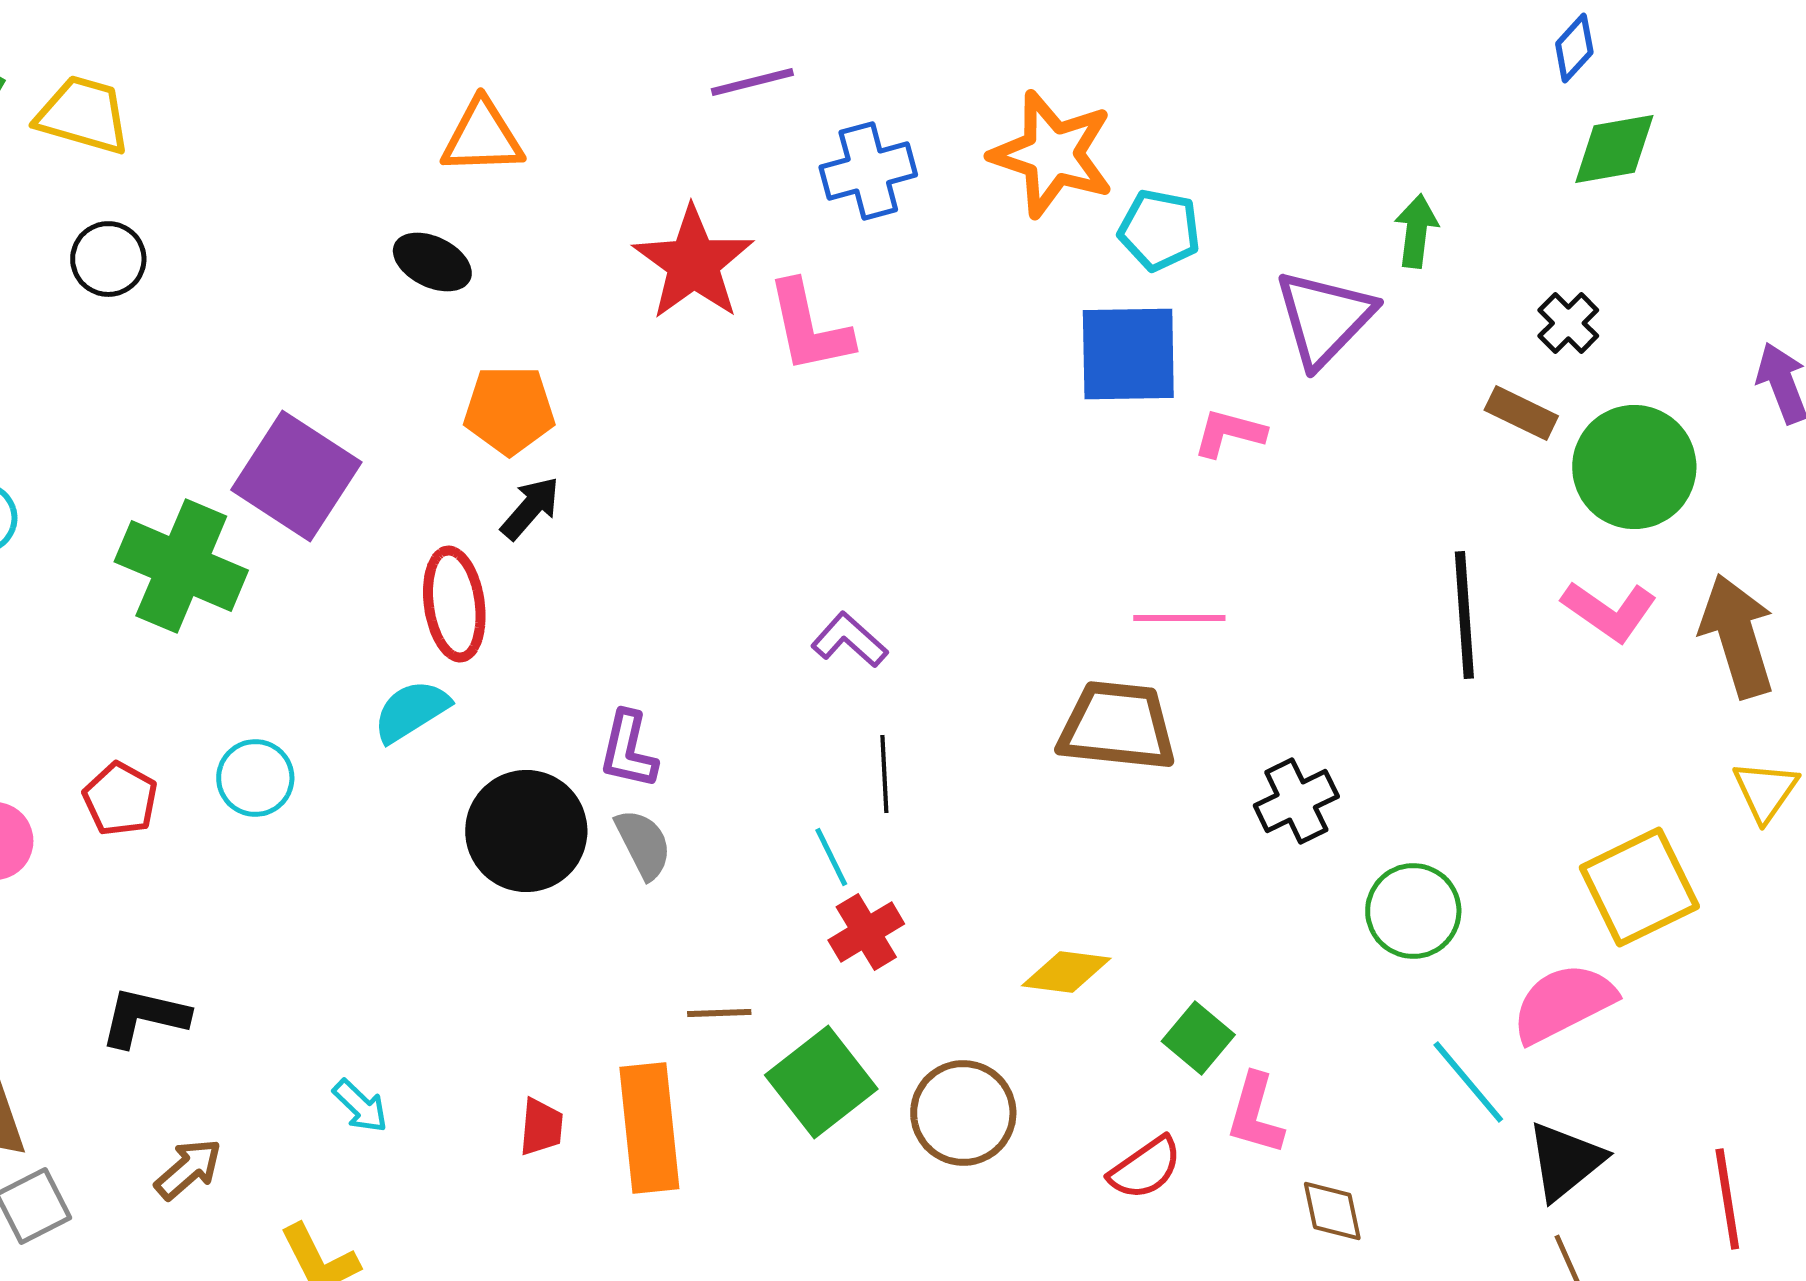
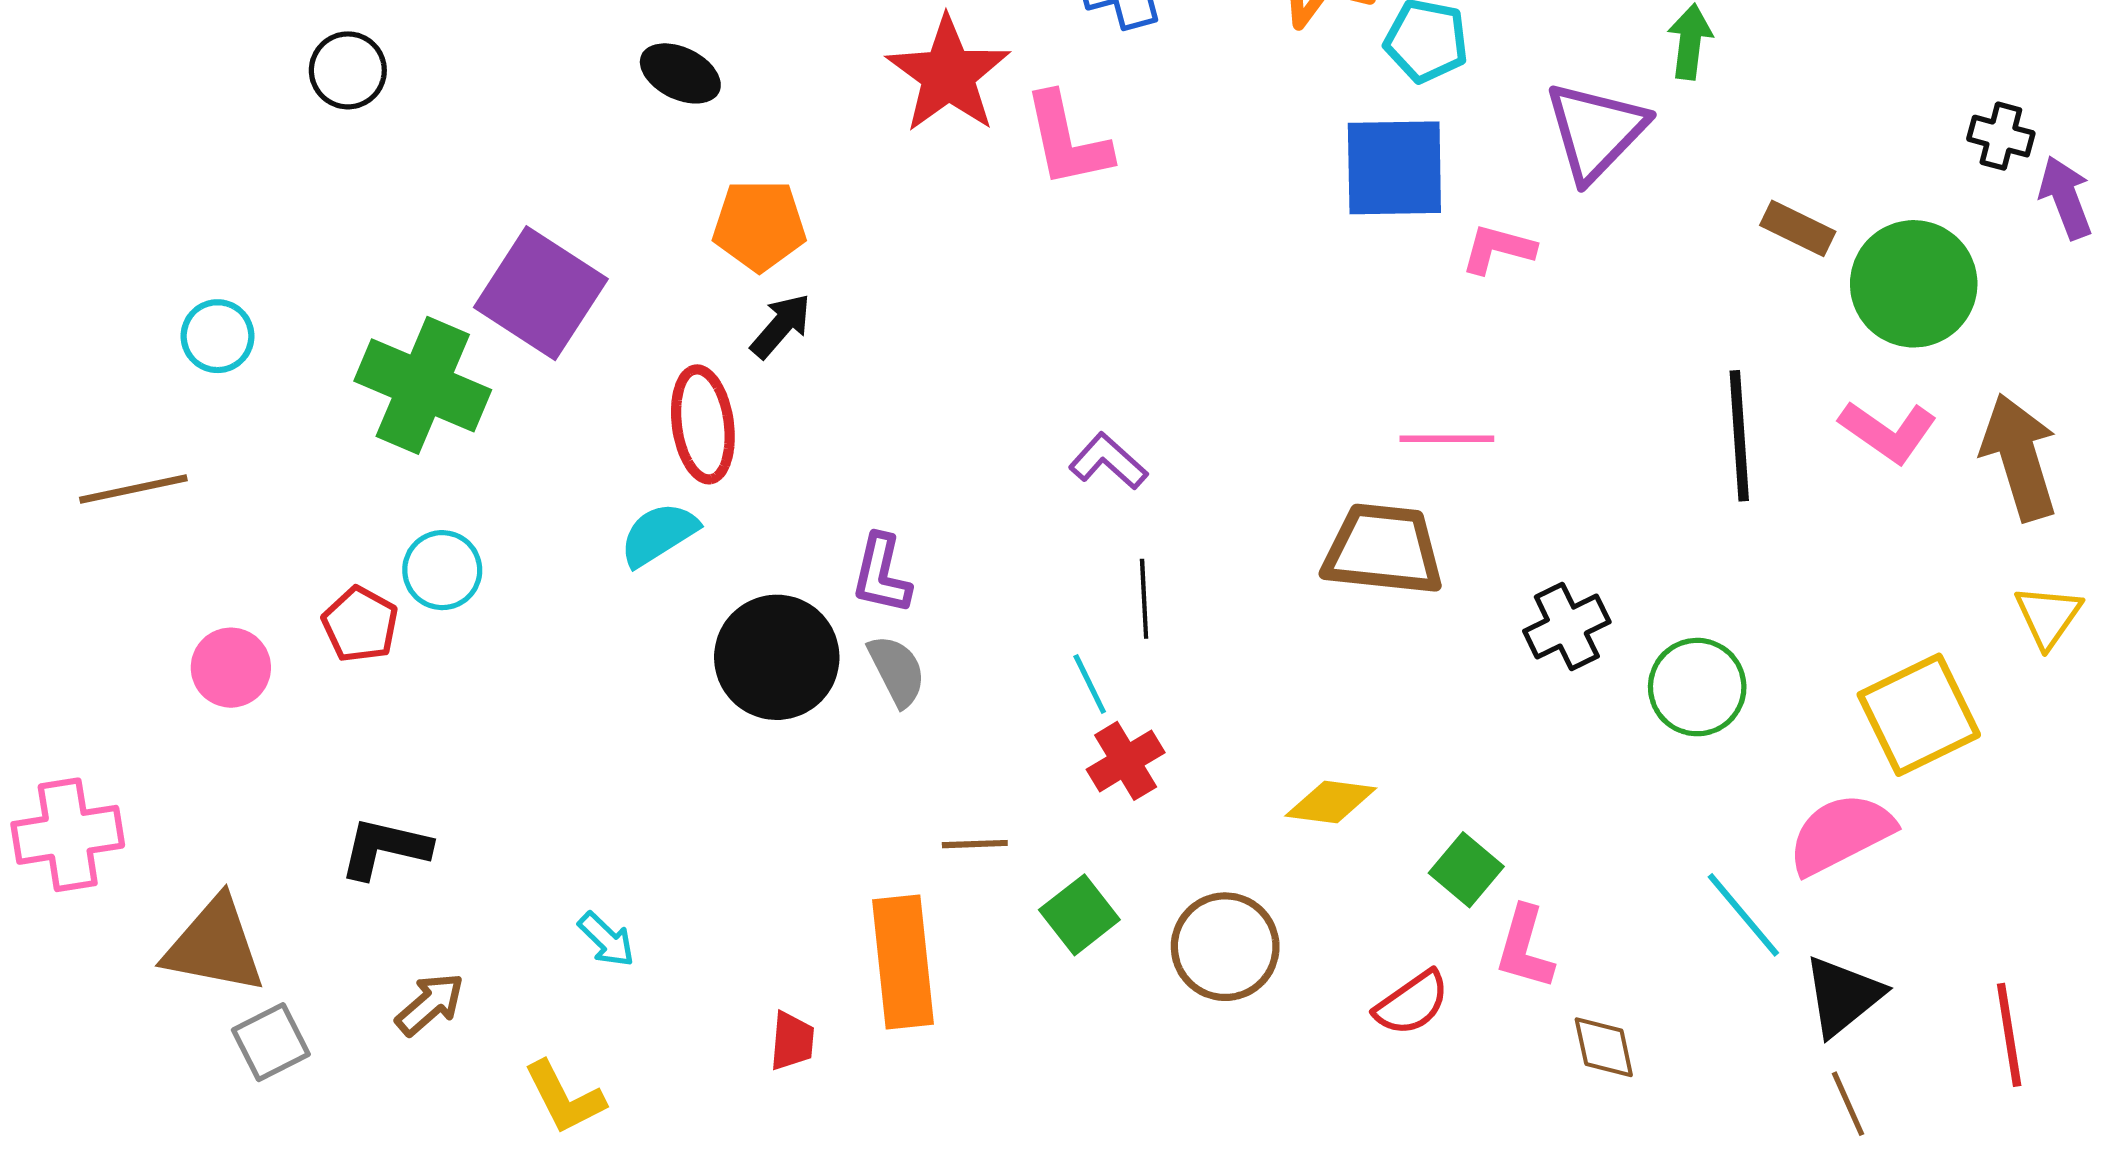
black cross: (1568, 323) -> (2001, 136), moved, turned -30
cyan circle: (255, 778) -> (442, 570), moved
green circle: (1413, 911) -> (1697, 687), moved
green square: (821, 1082) -> (1079, 915), size x0.7
red trapezoid: (541, 1127) -> (792, 1041), moved

